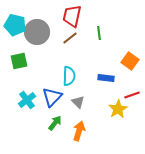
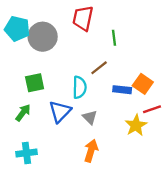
brown line: (70, 38) -> (99, 68), moved
green square: (19, 61) -> (35, 83), moved
orange square: (130, 61) -> (143, 84), moved
cyan cross: (27, 100) -> (26, 153), moved, turned 30
green arrow: (55, 123) -> (23, 113), moved

